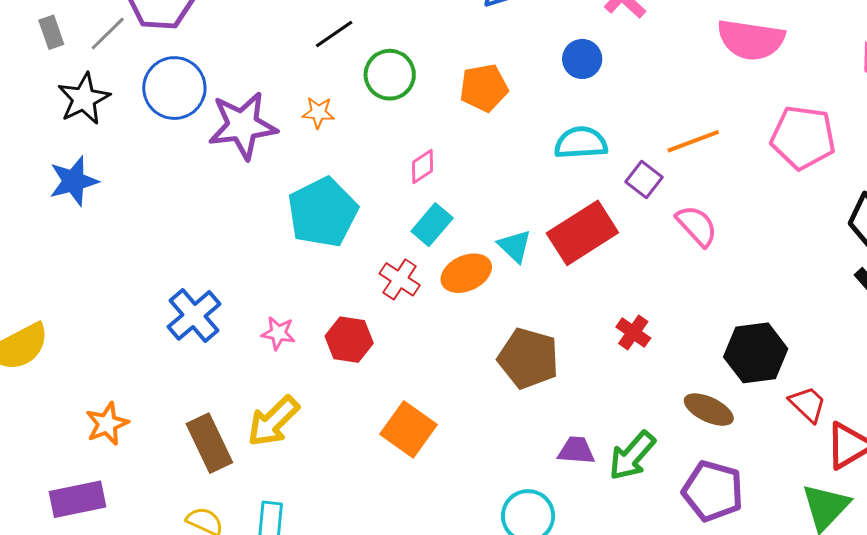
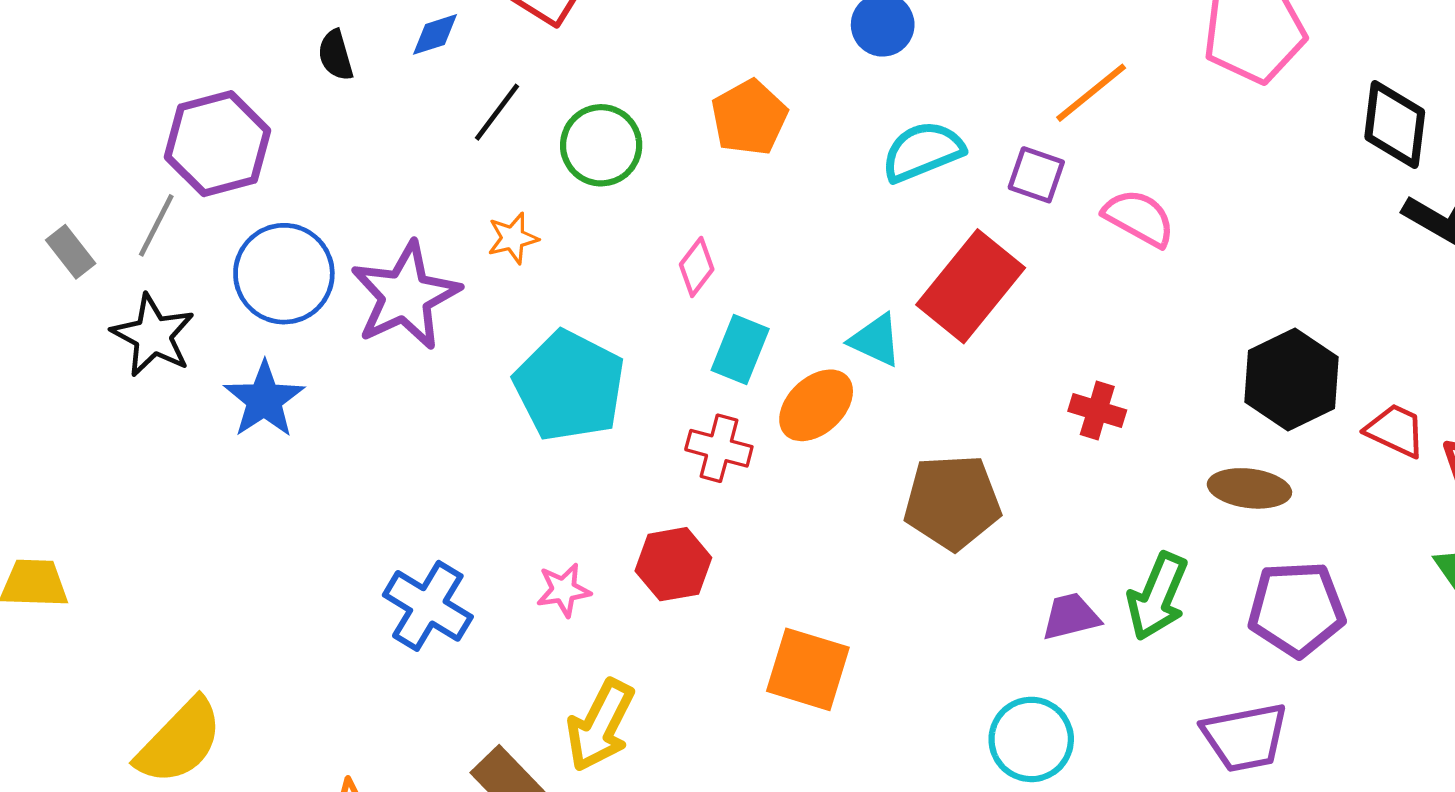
blue star: (74, 181) -> (264, 400), moved

